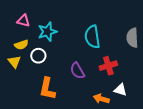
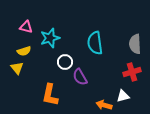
white circle: (38, 56) -> (65, 62), moved
red cross: (108, 66) -> (132, 72), moved
white triangle: (120, 90) -> (123, 96), turned -32

